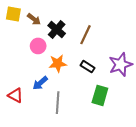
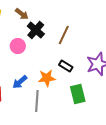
brown arrow: (34, 19) -> (22, 14), moved
orange star: (58, 63) -> (47, 78), moved
green rectangle: (100, 95) -> (78, 94), turned -30

